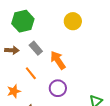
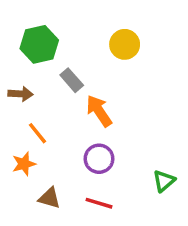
gray rectangle: (36, 48) -> (72, 80), moved
orange line: (31, 73) -> (38, 133), moved

